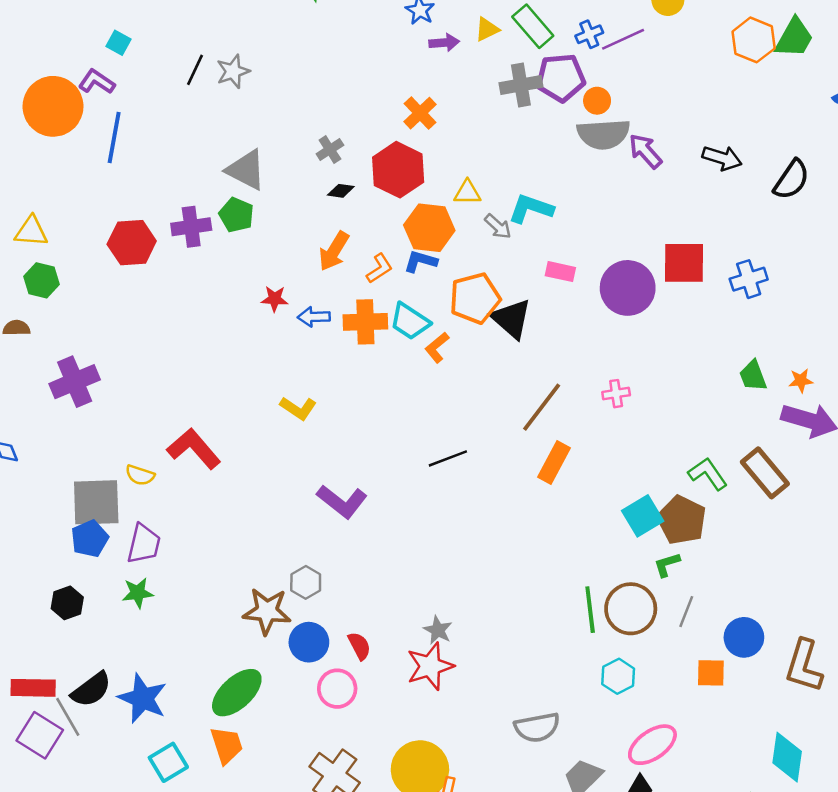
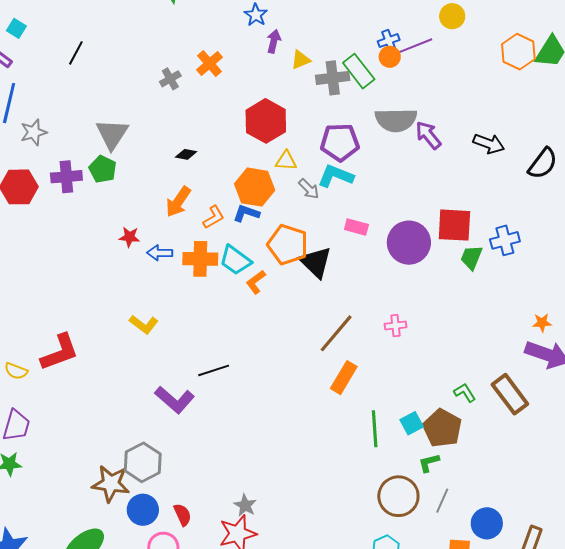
green rectangle: (533, 26) -> (359, 71), moved
yellow triangle: (487, 29) -> (301, 60), moved
purple arrow: (444, 43) -> (274, 41), turned -75
gray star: (233, 71) -> (34, 132), moved
purple pentagon: (561, 78) -> (340, 142), moved
orange circle: (597, 101) -> (390, 57), moved
orange cross: (420, 113) -> (209, 64), moved
gray cross: (330, 149) -> (170, 79), moved
gray triangle: (246, 170) -> (112, 134), turned 33
red hexagon: (398, 170) -> (266, 121), moved
orange pentagon: (475, 298) -> (288, 245), turned 30
green trapezoid: (753, 376) -> (472, 257), moved, turned 40
red L-shape: (194, 449) -> (60, 352), turned 108
black line: (448, 458) -> (214, 370), moved
green L-shape: (708, 474) -> (465, 393), size x0.7
cyan square: (643, 516) -> (412, 423), size x0.7
gray hexagon: (306, 582) -> (143, 462), size x1.5
green line: (590, 610) -> (375, 429), moved

